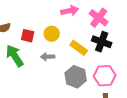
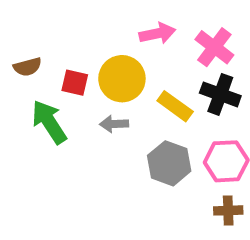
yellow circle: (52, 34) -> (122, 79), size x1.5

